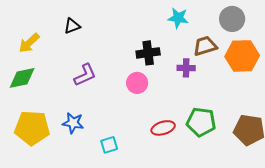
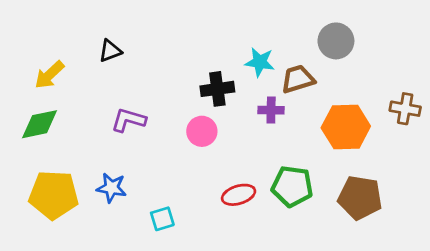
cyan star: (178, 18) -> (260, 62), moved
orange hexagon: (242, 56) -> (346, 127), moved
purple L-shape: (85, 75) -> (128, 120), turned -140

